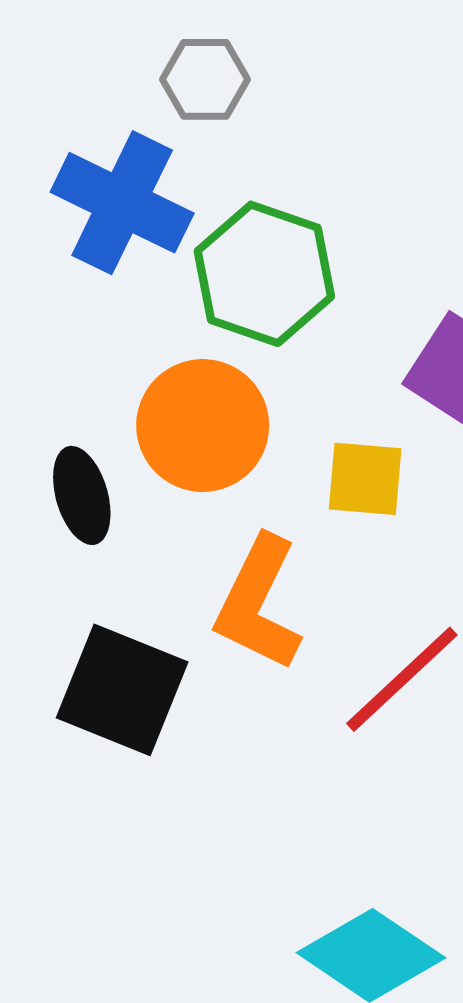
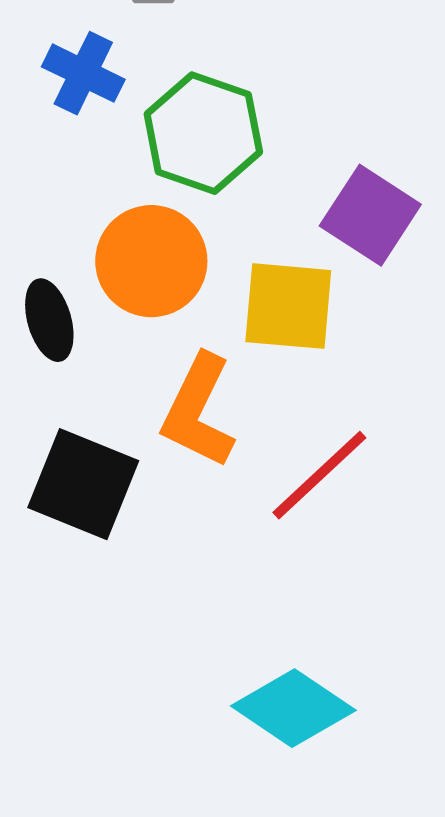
blue cross: (122, 203) -> (83, 73), size x0.7
yellow square: (365, 479) -> (288, 306), size x1.4

